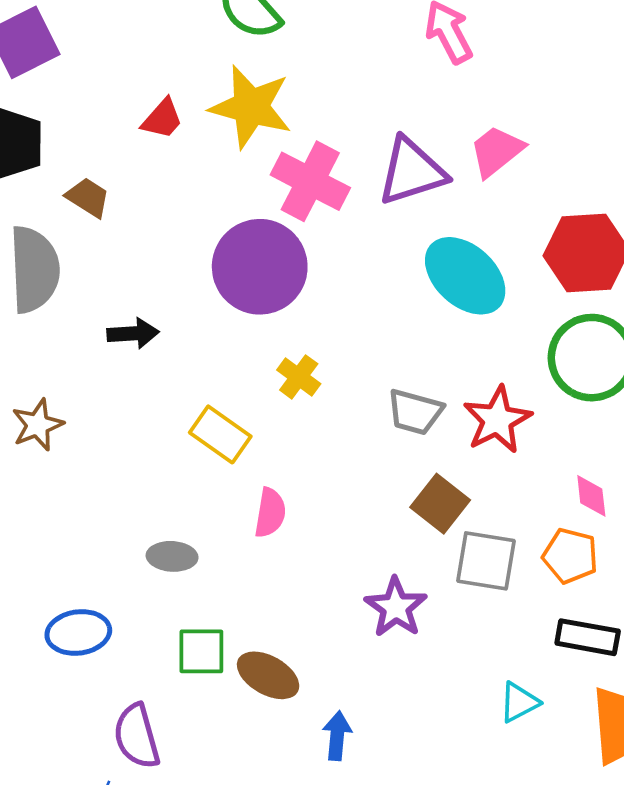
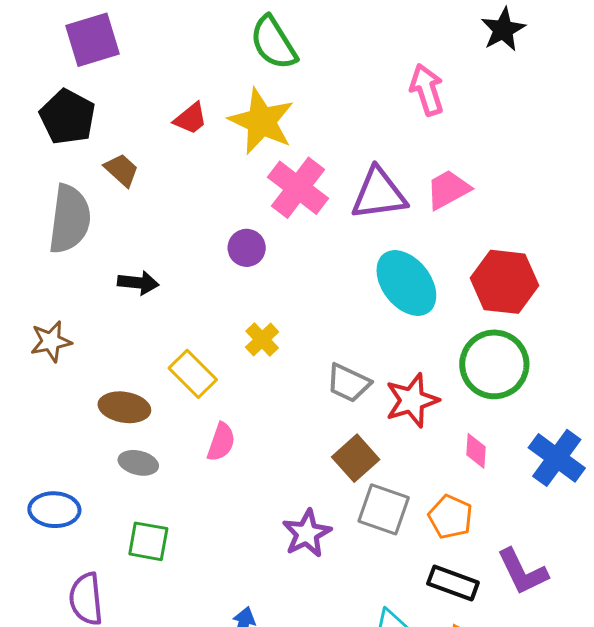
purple circle: (260, 267) -> (247, 248), size x0.5
pink diamond: (591, 496) -> (476, 451), moved
brown ellipse: (268, 675) -> (124, 407), moved, turned -30

